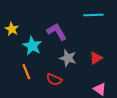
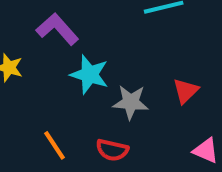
purple L-shape: (57, 32) -> (57, 29), moved
cyan star: (32, 46) -> (89, 75), moved

